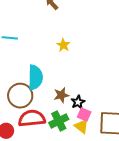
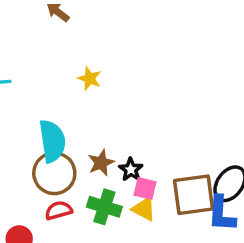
brown circle: (20, 96) -> (54, 173), moved
red semicircle: (32, 118) -> (59, 210), size x0.6
green cross: (59, 121) -> (104, 207), turned -36

